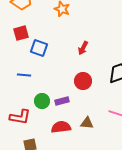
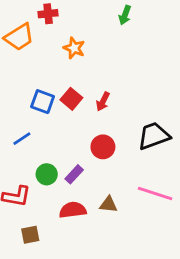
red square: (21, 33) -> (71, 99), moved, turned -35
blue line: (24, 75) -> (22, 139), turned -40
purple rectangle: (62, 101) -> (74, 174), turned -32

